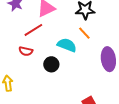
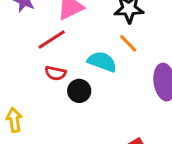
red semicircle: (26, 51) -> (55, 73), moved

